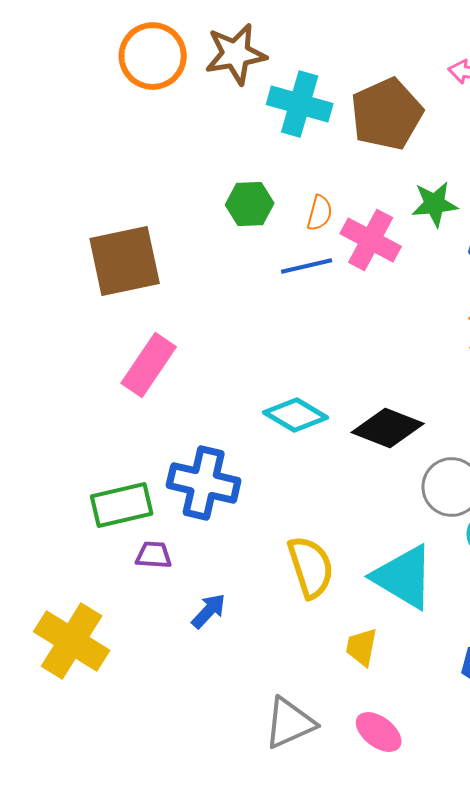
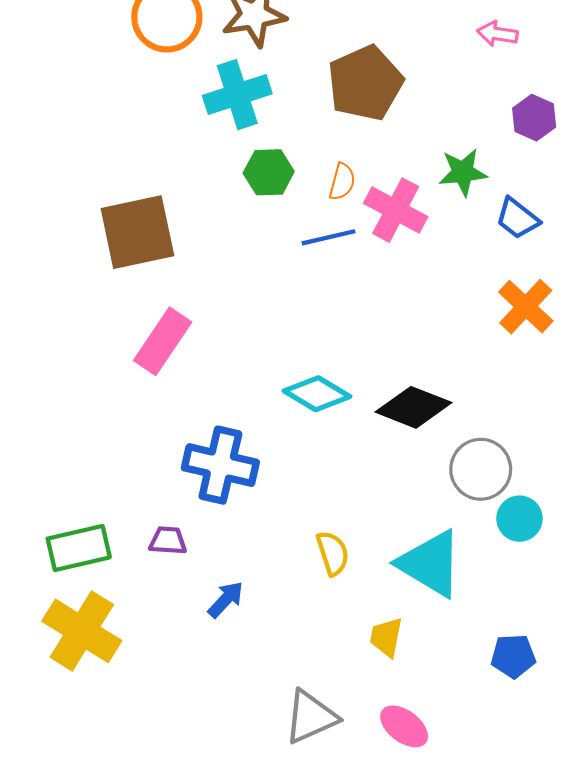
cyan cross: (300, 104) -> (237, 95), moved, turned -34
brown pentagon: (387, 114) -> (365, 83), moved
green rectangle: (122, 505) -> (79, 548), moved
yellow semicircle: (311, 567) -> (333, 553), size x0.7

